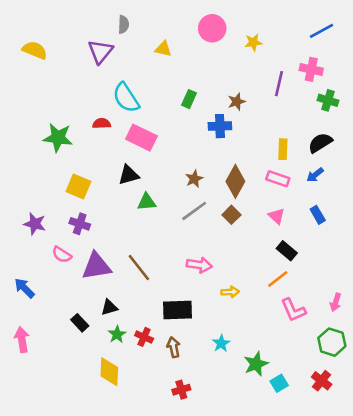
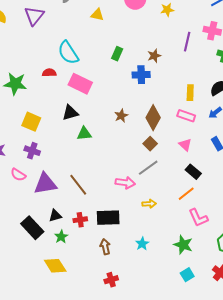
purple triangle: (100, 51) -> (34, 16), moved
gray line: (194, 211) -> (148, 168), moved
black rectangle: (80, 323) -> (32, 228), size x1.6
red cross: (144, 337) -> (80, 220), moved, turned -32
green star: (256, 364) -> (183, 245), moved, turned -30
yellow diamond: (109, 372) -> (55, 266), turned -35

